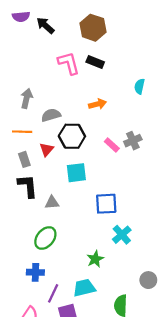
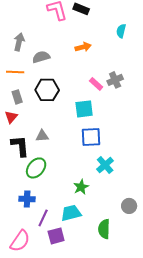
black hexagon: (72, 136) -> (47, 90), moved
red triangle: (46, 149) -> (11, 117), moved
cyan square: (76, 173) -> (84, 109), moved
black L-shape: (28, 186) -> (20, 146), moved

